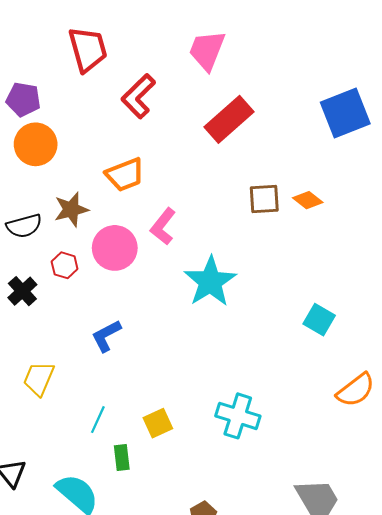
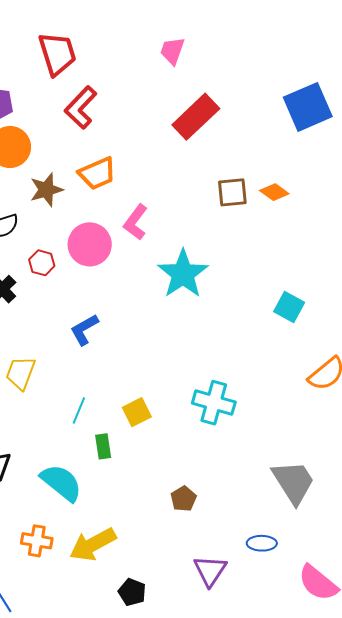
pink trapezoid: (207, 50) -> (172, 51), size x0.7
red L-shape: (138, 96) -> (81, 107), moved
brown star: (71, 209) -> (46, 190), moved

